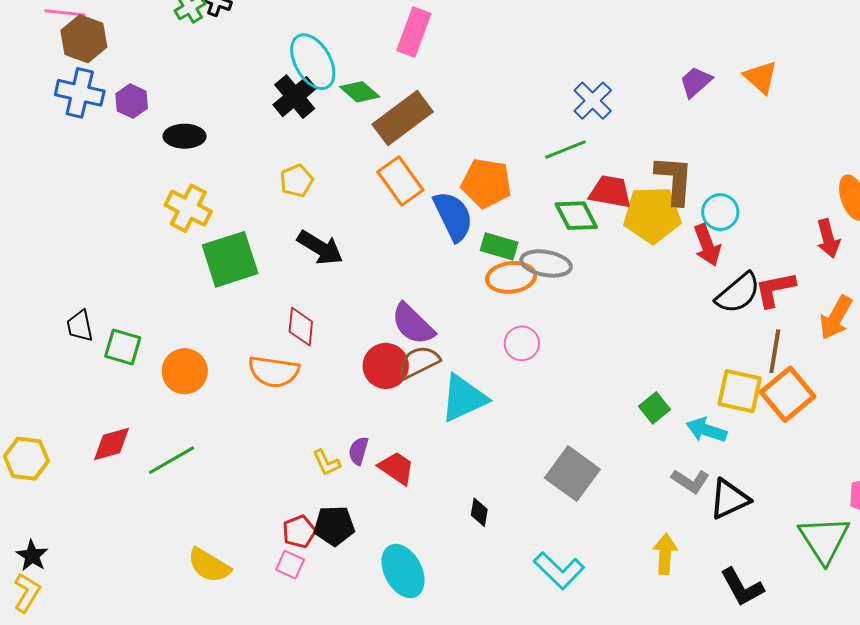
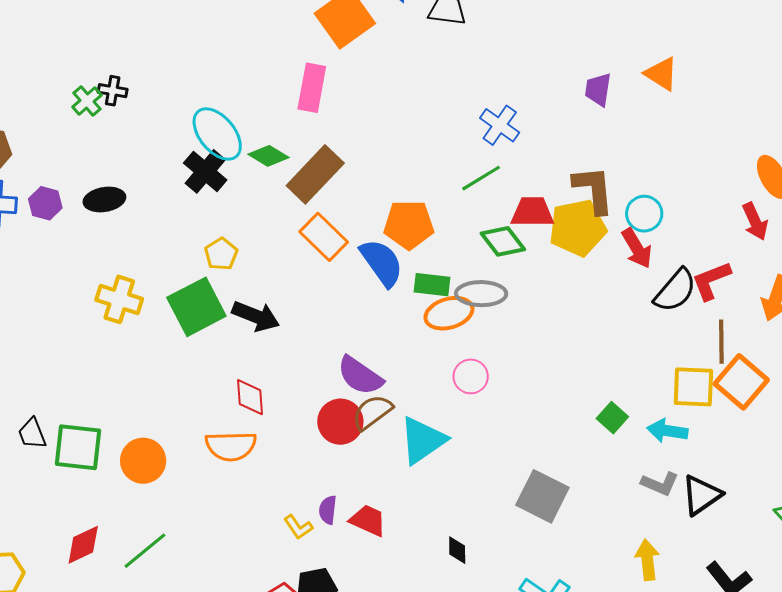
purple trapezoid: (696, 82) -> (598, 90), turned -30
black ellipse: (185, 136) -> (104, 199), moved
green square: (230, 259) -> (196, 307), moved
green square: (123, 347) -> (78, 447), size x1.4

